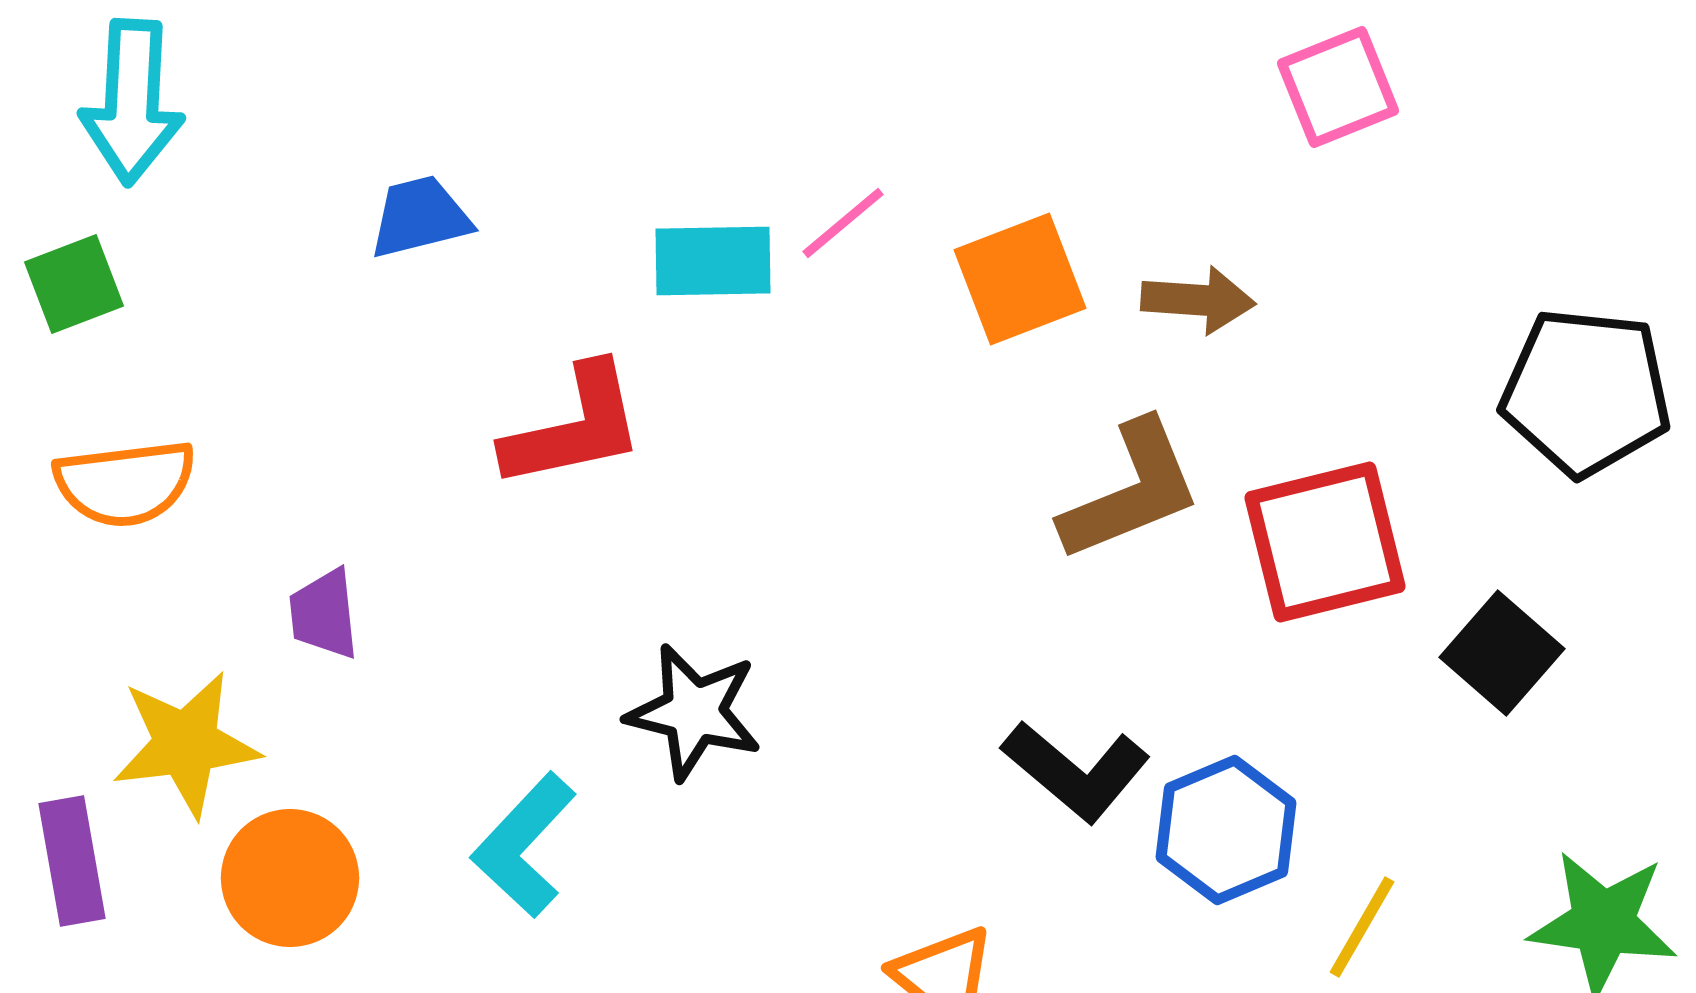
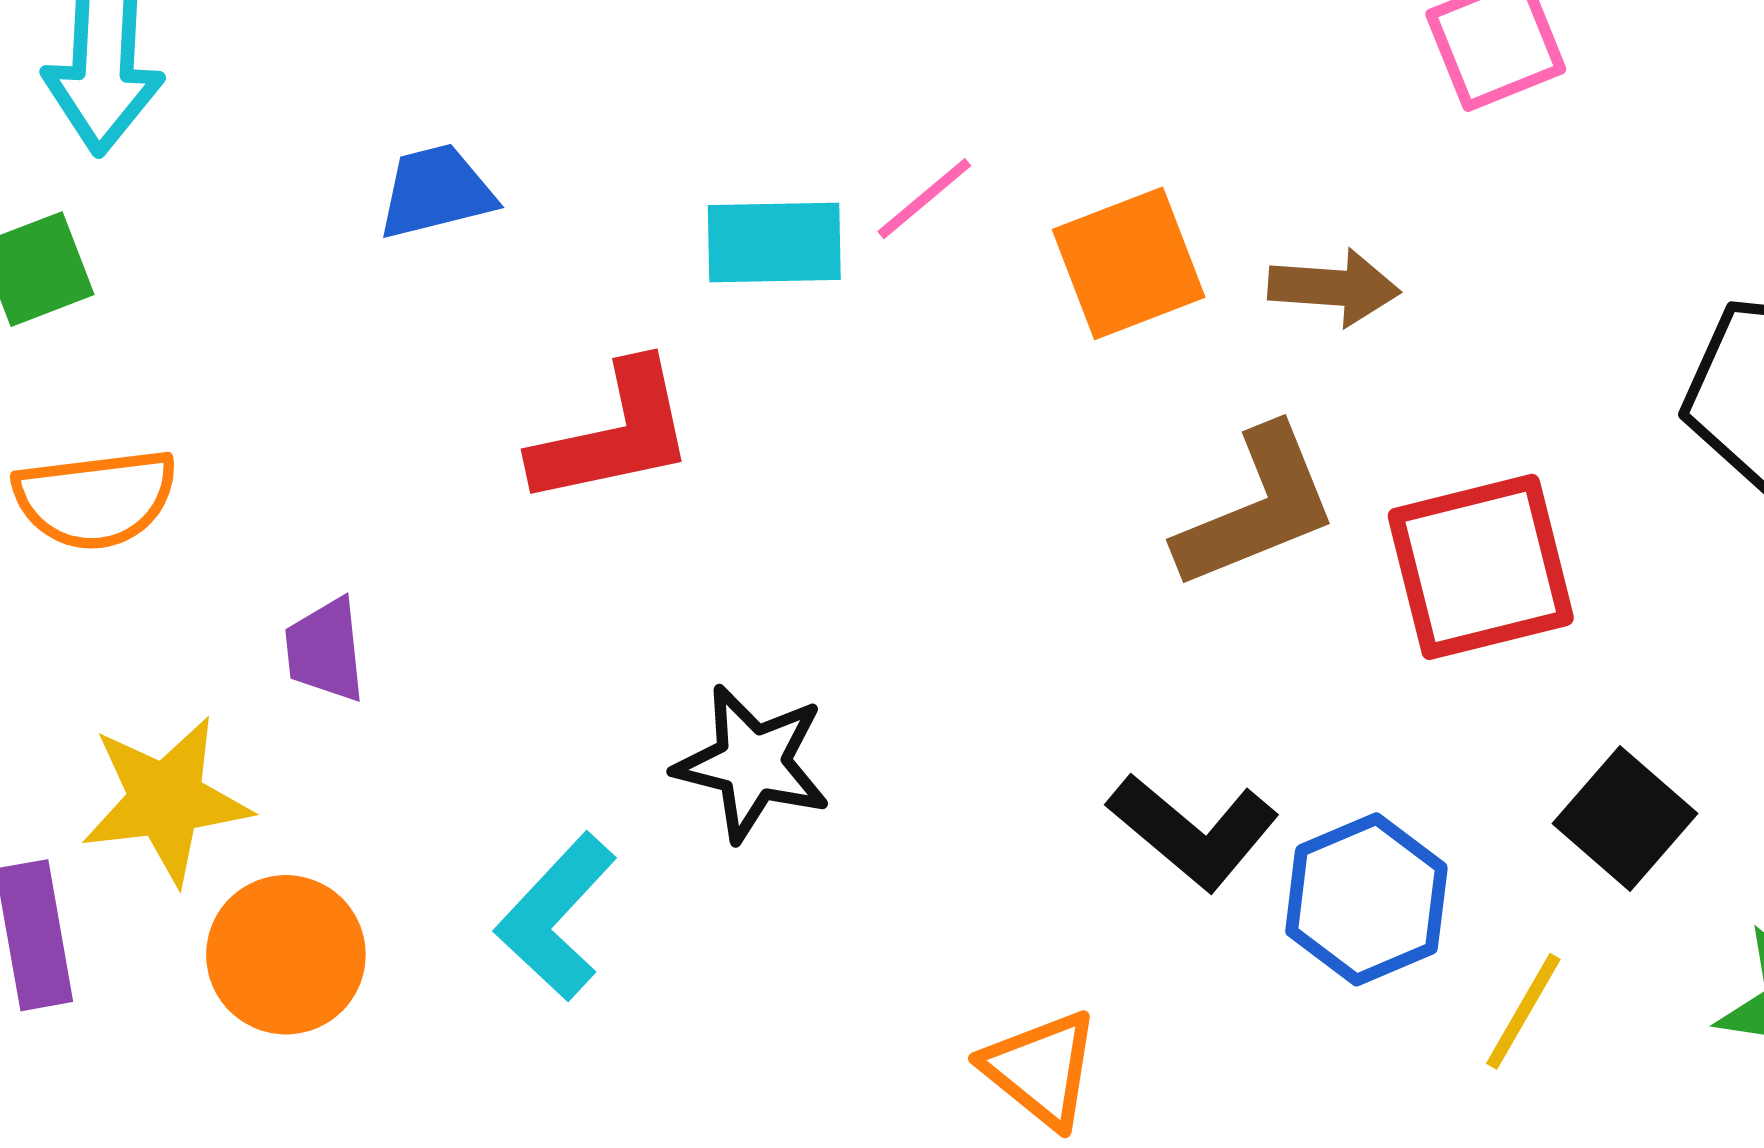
black square: (1502, 653) -> (1625, 819), moved

